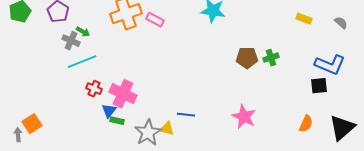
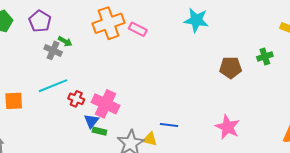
green cross: (271, 58) -> (265, 56), moved
cyan line: (82, 62) -> (53, 86), moved
orange square: (32, 124) -> (14, 101), moved, turned 30

